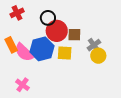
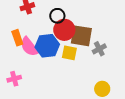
brown square: (74, 35) -> (81, 36), size x1.6
yellow circle: (98, 56) -> (102, 89), moved
pink cross: (22, 85) -> (14, 79), moved, turned 32

